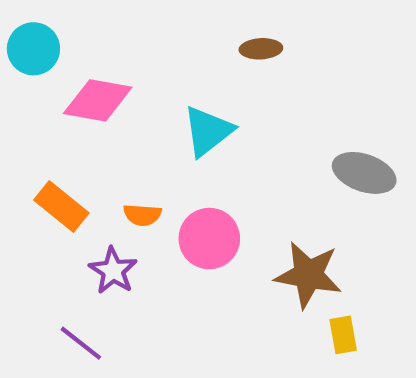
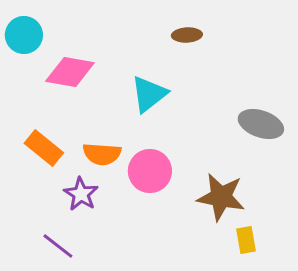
orange semicircle: (142, 215) -> (102, 154), size x1.4

